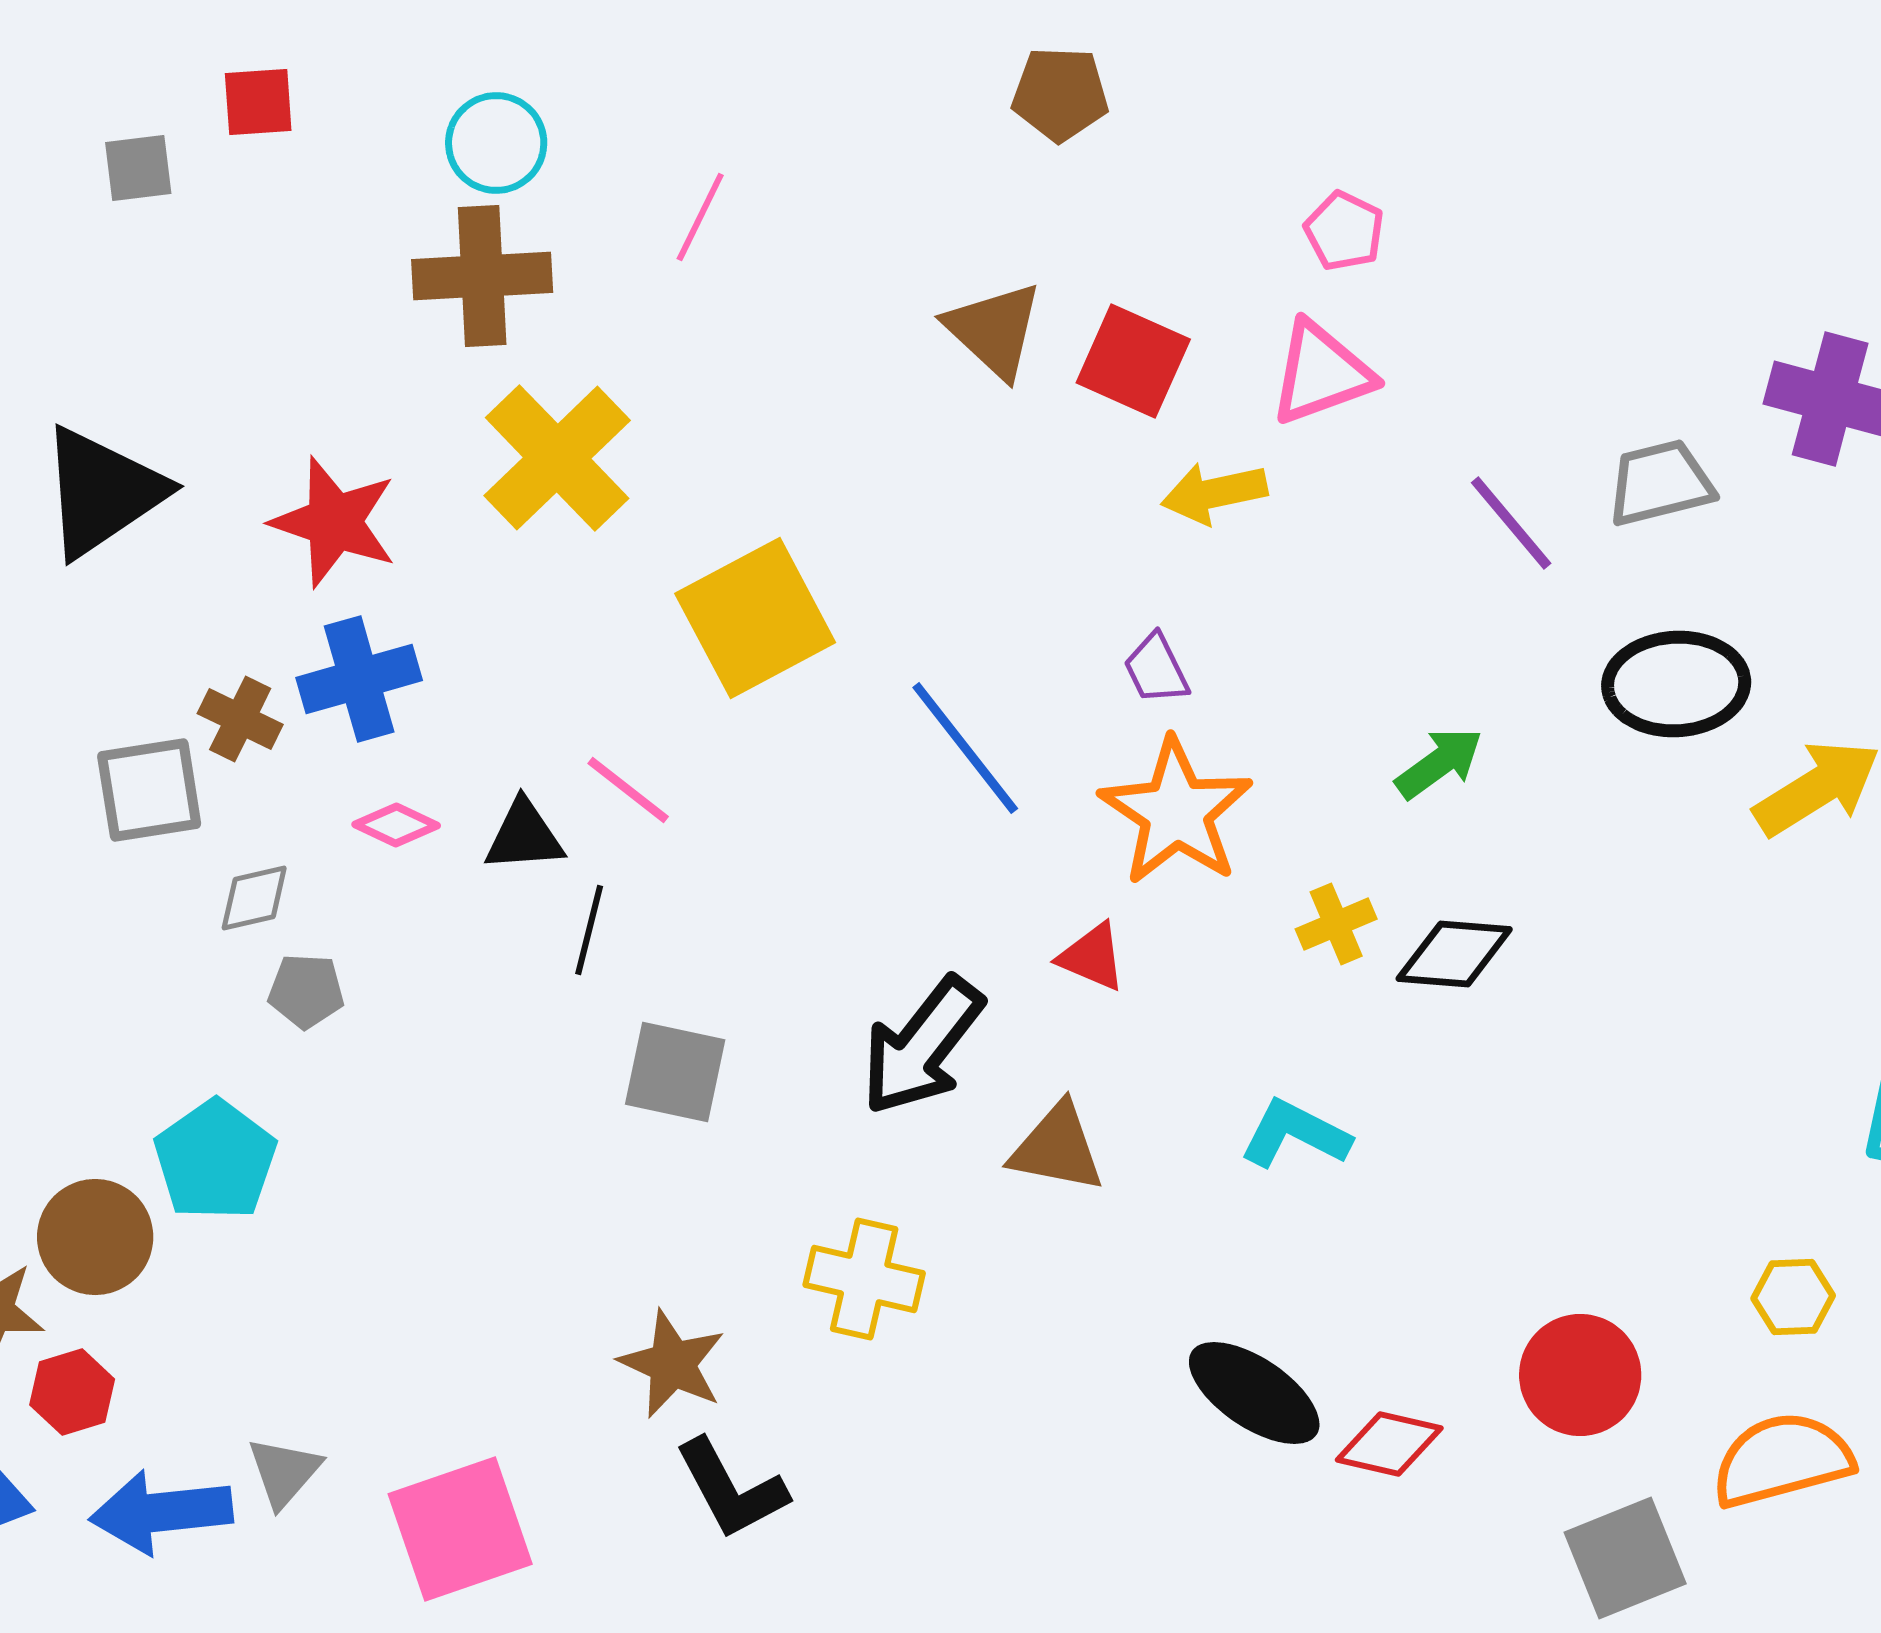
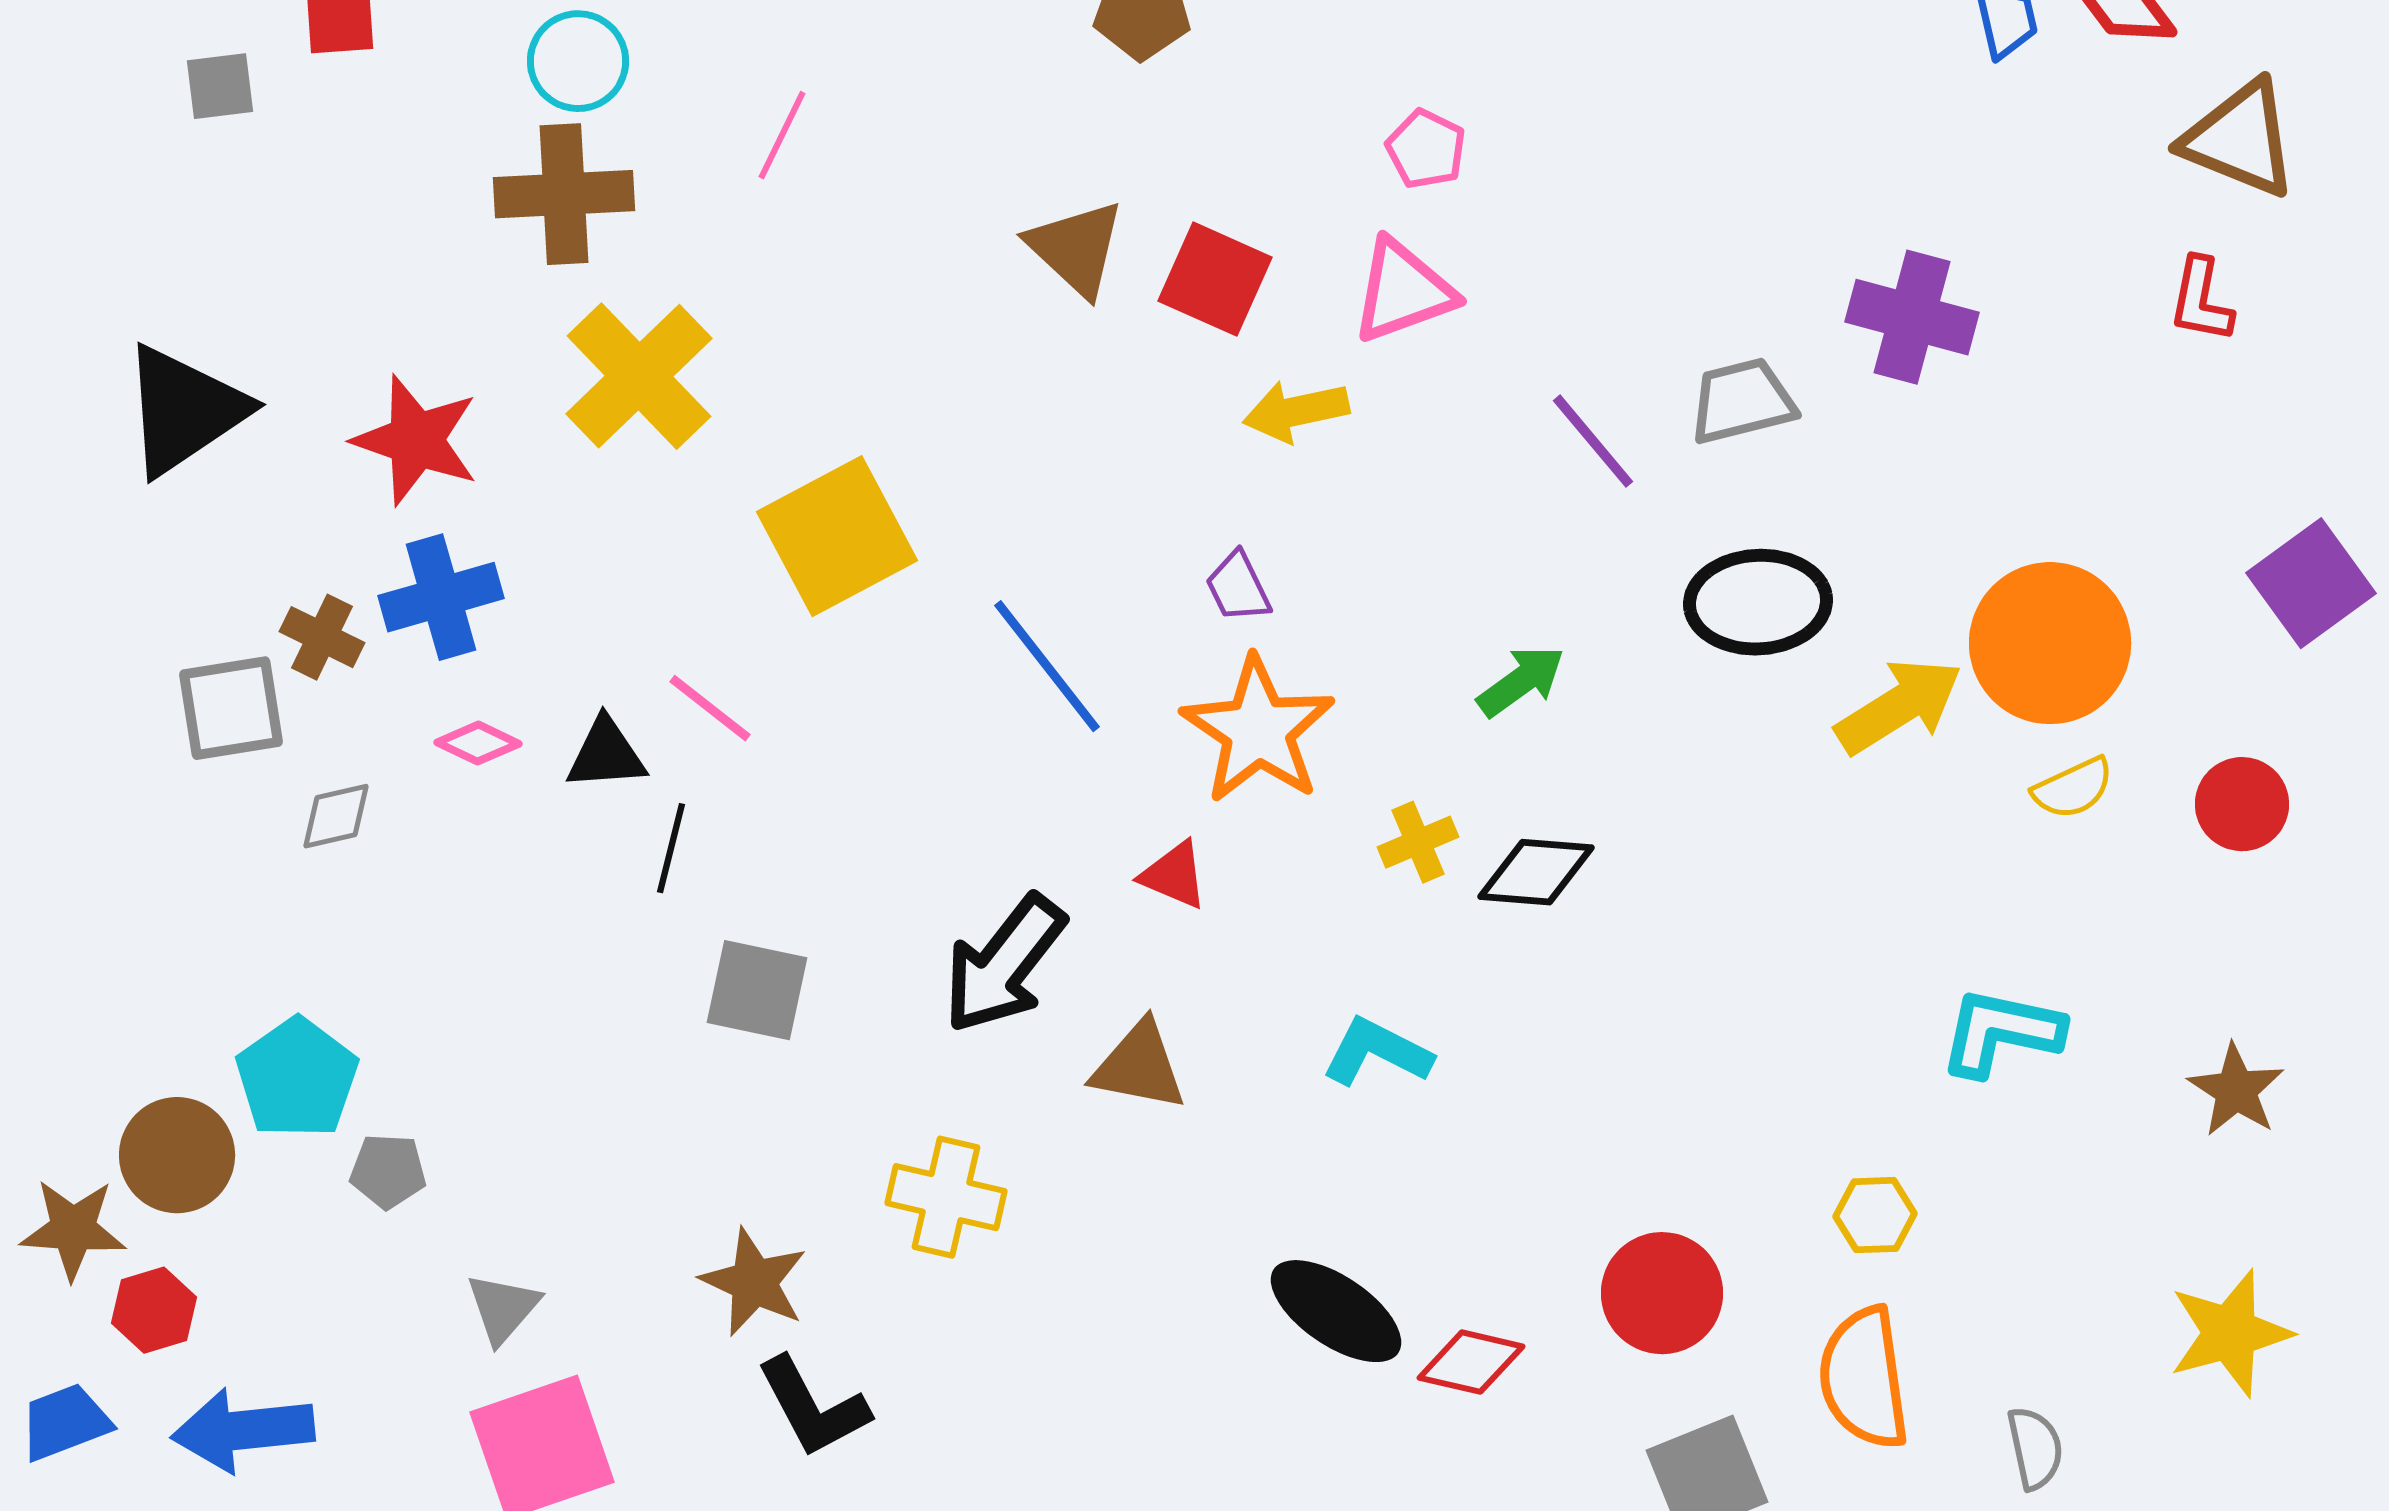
gray pentagon: (306, 991) -> (388, 1171), moved
orange semicircle: (1782, 1460) -> (1864, 1378), turned -83
gray triangle: (284, 1472) -> (503, 1308), moved

